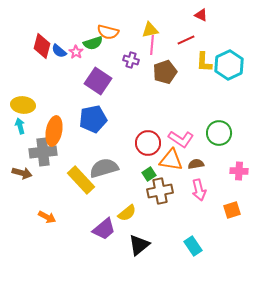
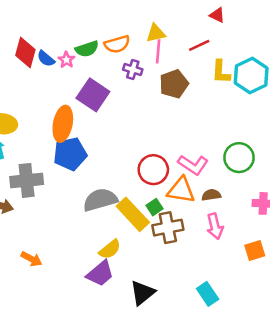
orange semicircle: (108, 32) -> (117, 44), moved, turned -30
blue pentagon: (93, 119) -> (70, 154), moved
orange ellipse: (54, 131) -> (63, 124), moved
yellow rectangle: (81, 180) -> (133, 214), moved
yellow semicircle: (127, 213) -> (110, 249), moved

